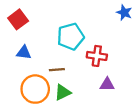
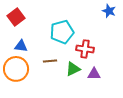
orange circle: (35, 89) -> (16, 69), moved
green triangle: (63, 92) -> (73, 69), moved

